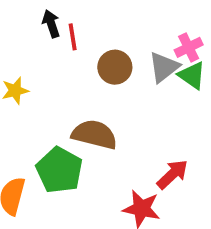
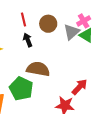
black arrow: (51, 24) -> (28, 40), moved
brown circle: (115, 67) -> (48, 24), moved

